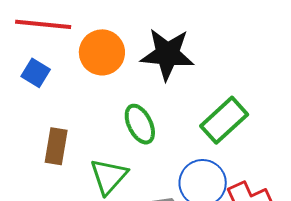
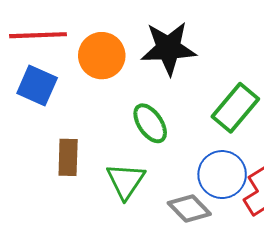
blue square: (36, 73) -> (37, 86), size x1.4

